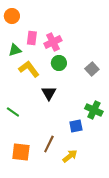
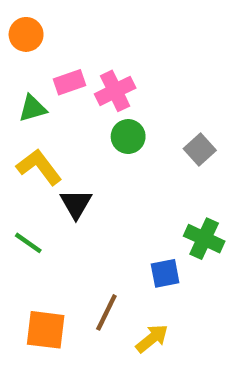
pink rectangle: (32, 38) -> (69, 82), turned 64
yellow L-shape: (29, 69) -> (39, 167), moved
black triangle: (49, 93) -> (76, 204), moved

